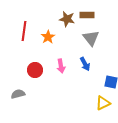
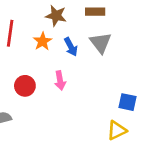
brown star: (67, 19) -> (56, 16), moved
blue arrow: (85, 64) -> (71, 47), moved

